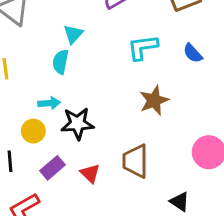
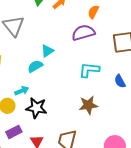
cyan semicircle: (60, 62) -> (35, 66), turned 35
cyan arrow: (49, 103) -> (22, 91), turned -32

